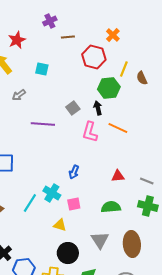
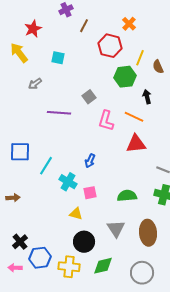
brown line: (68, 37) -> (84, 26), turned -56
black arrow: (98, 108) -> (147, 97), moved
red triangle: (118, 176) -> (136, 144), moved, size x1.5
cyan line: (30, 203) -> (46, 166), moved

